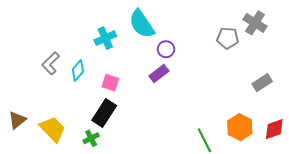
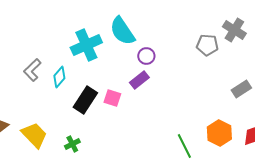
cyan cross: (105, 38) -> (86, 45), size x1.4
pink square: (110, 83) -> (112, 98), moved
black rectangle: (104, 113) -> (85, 100), moved

